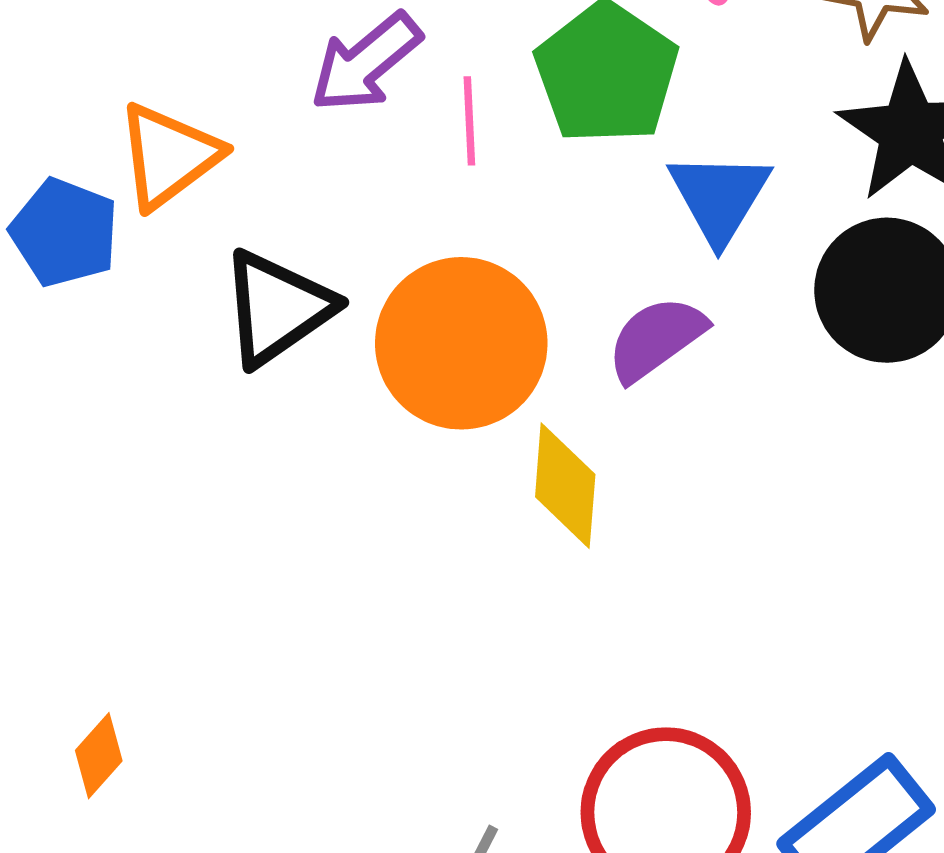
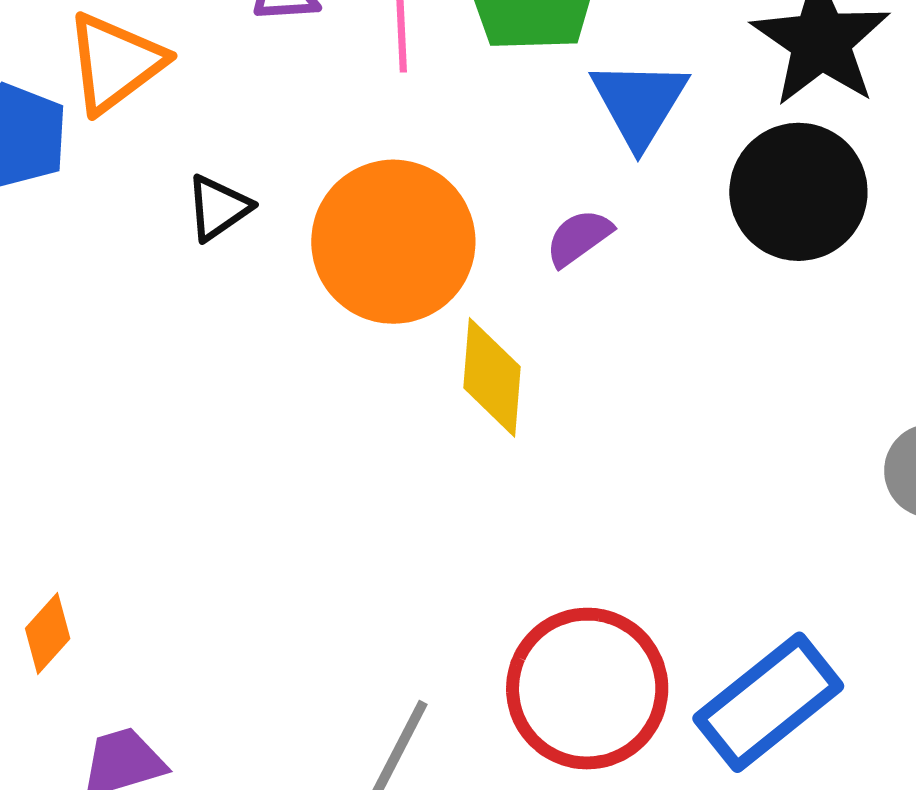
black triangle: (277, 308) -> (218, 208), size x0.6
purple semicircle: (656, 339) -> (579, 238), size x0.7

